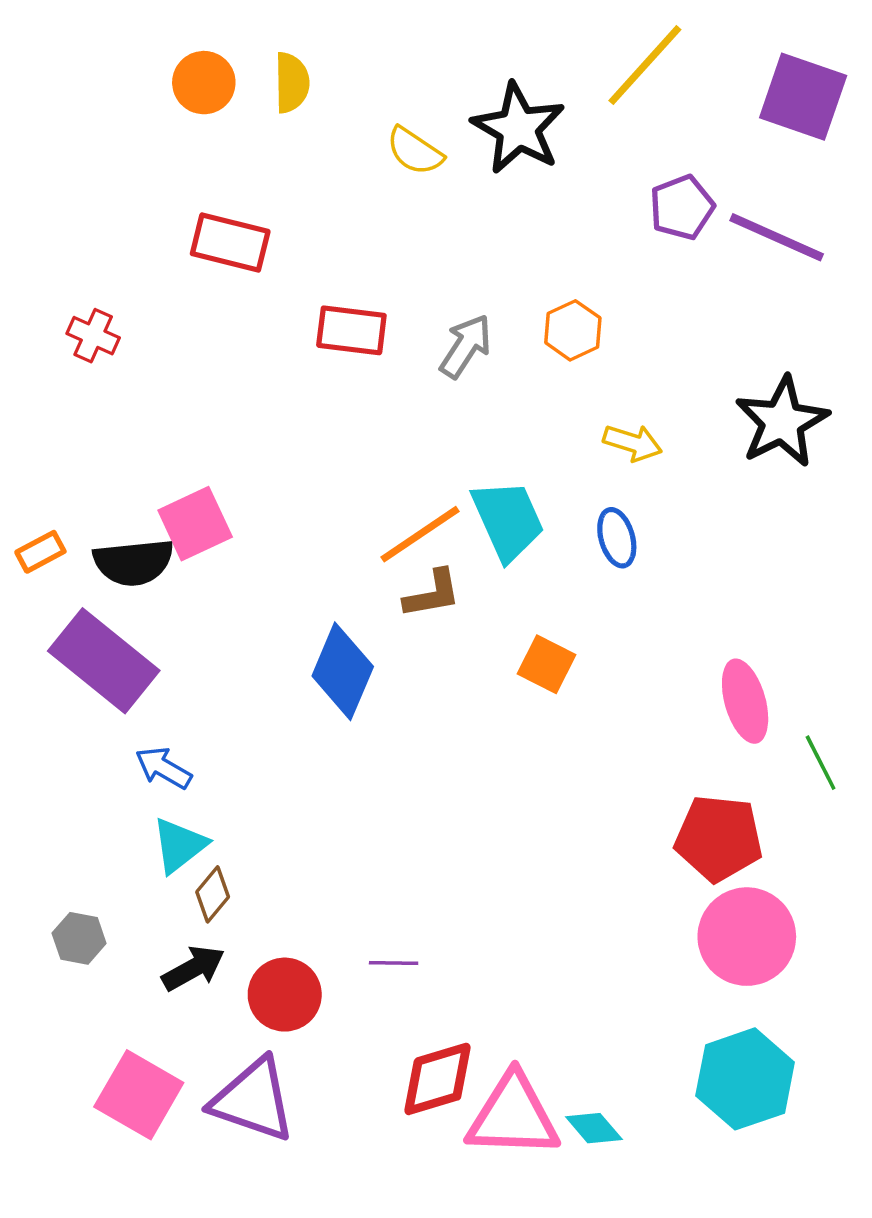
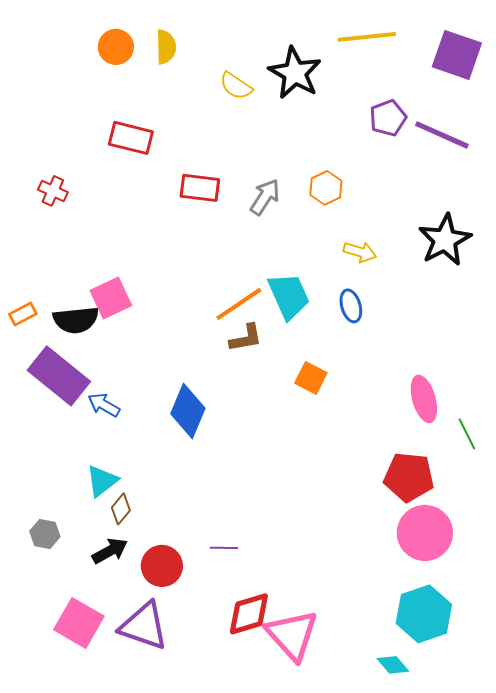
yellow line: (645, 65) -> (367, 37), turned 42
blue diamond: (343, 671) -> (188, 411), moved
blue arrow: (163, 768) -> (104, 405), moved
pink triangle: (513, 1116) -> (292, 635), turned 46
cyan diamond: (594, 1128) -> (393, 665), moved

